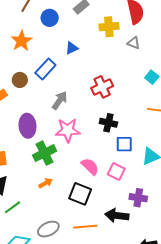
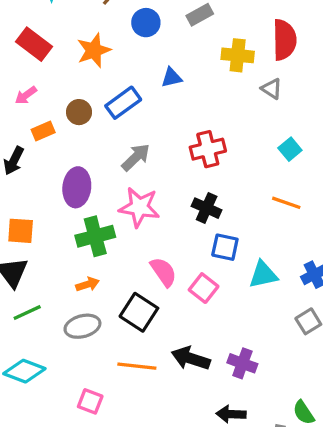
purple cross: (138, 198) -> (242, 363), moved
gray ellipse: (48, 229) -> (82, 326), moved

